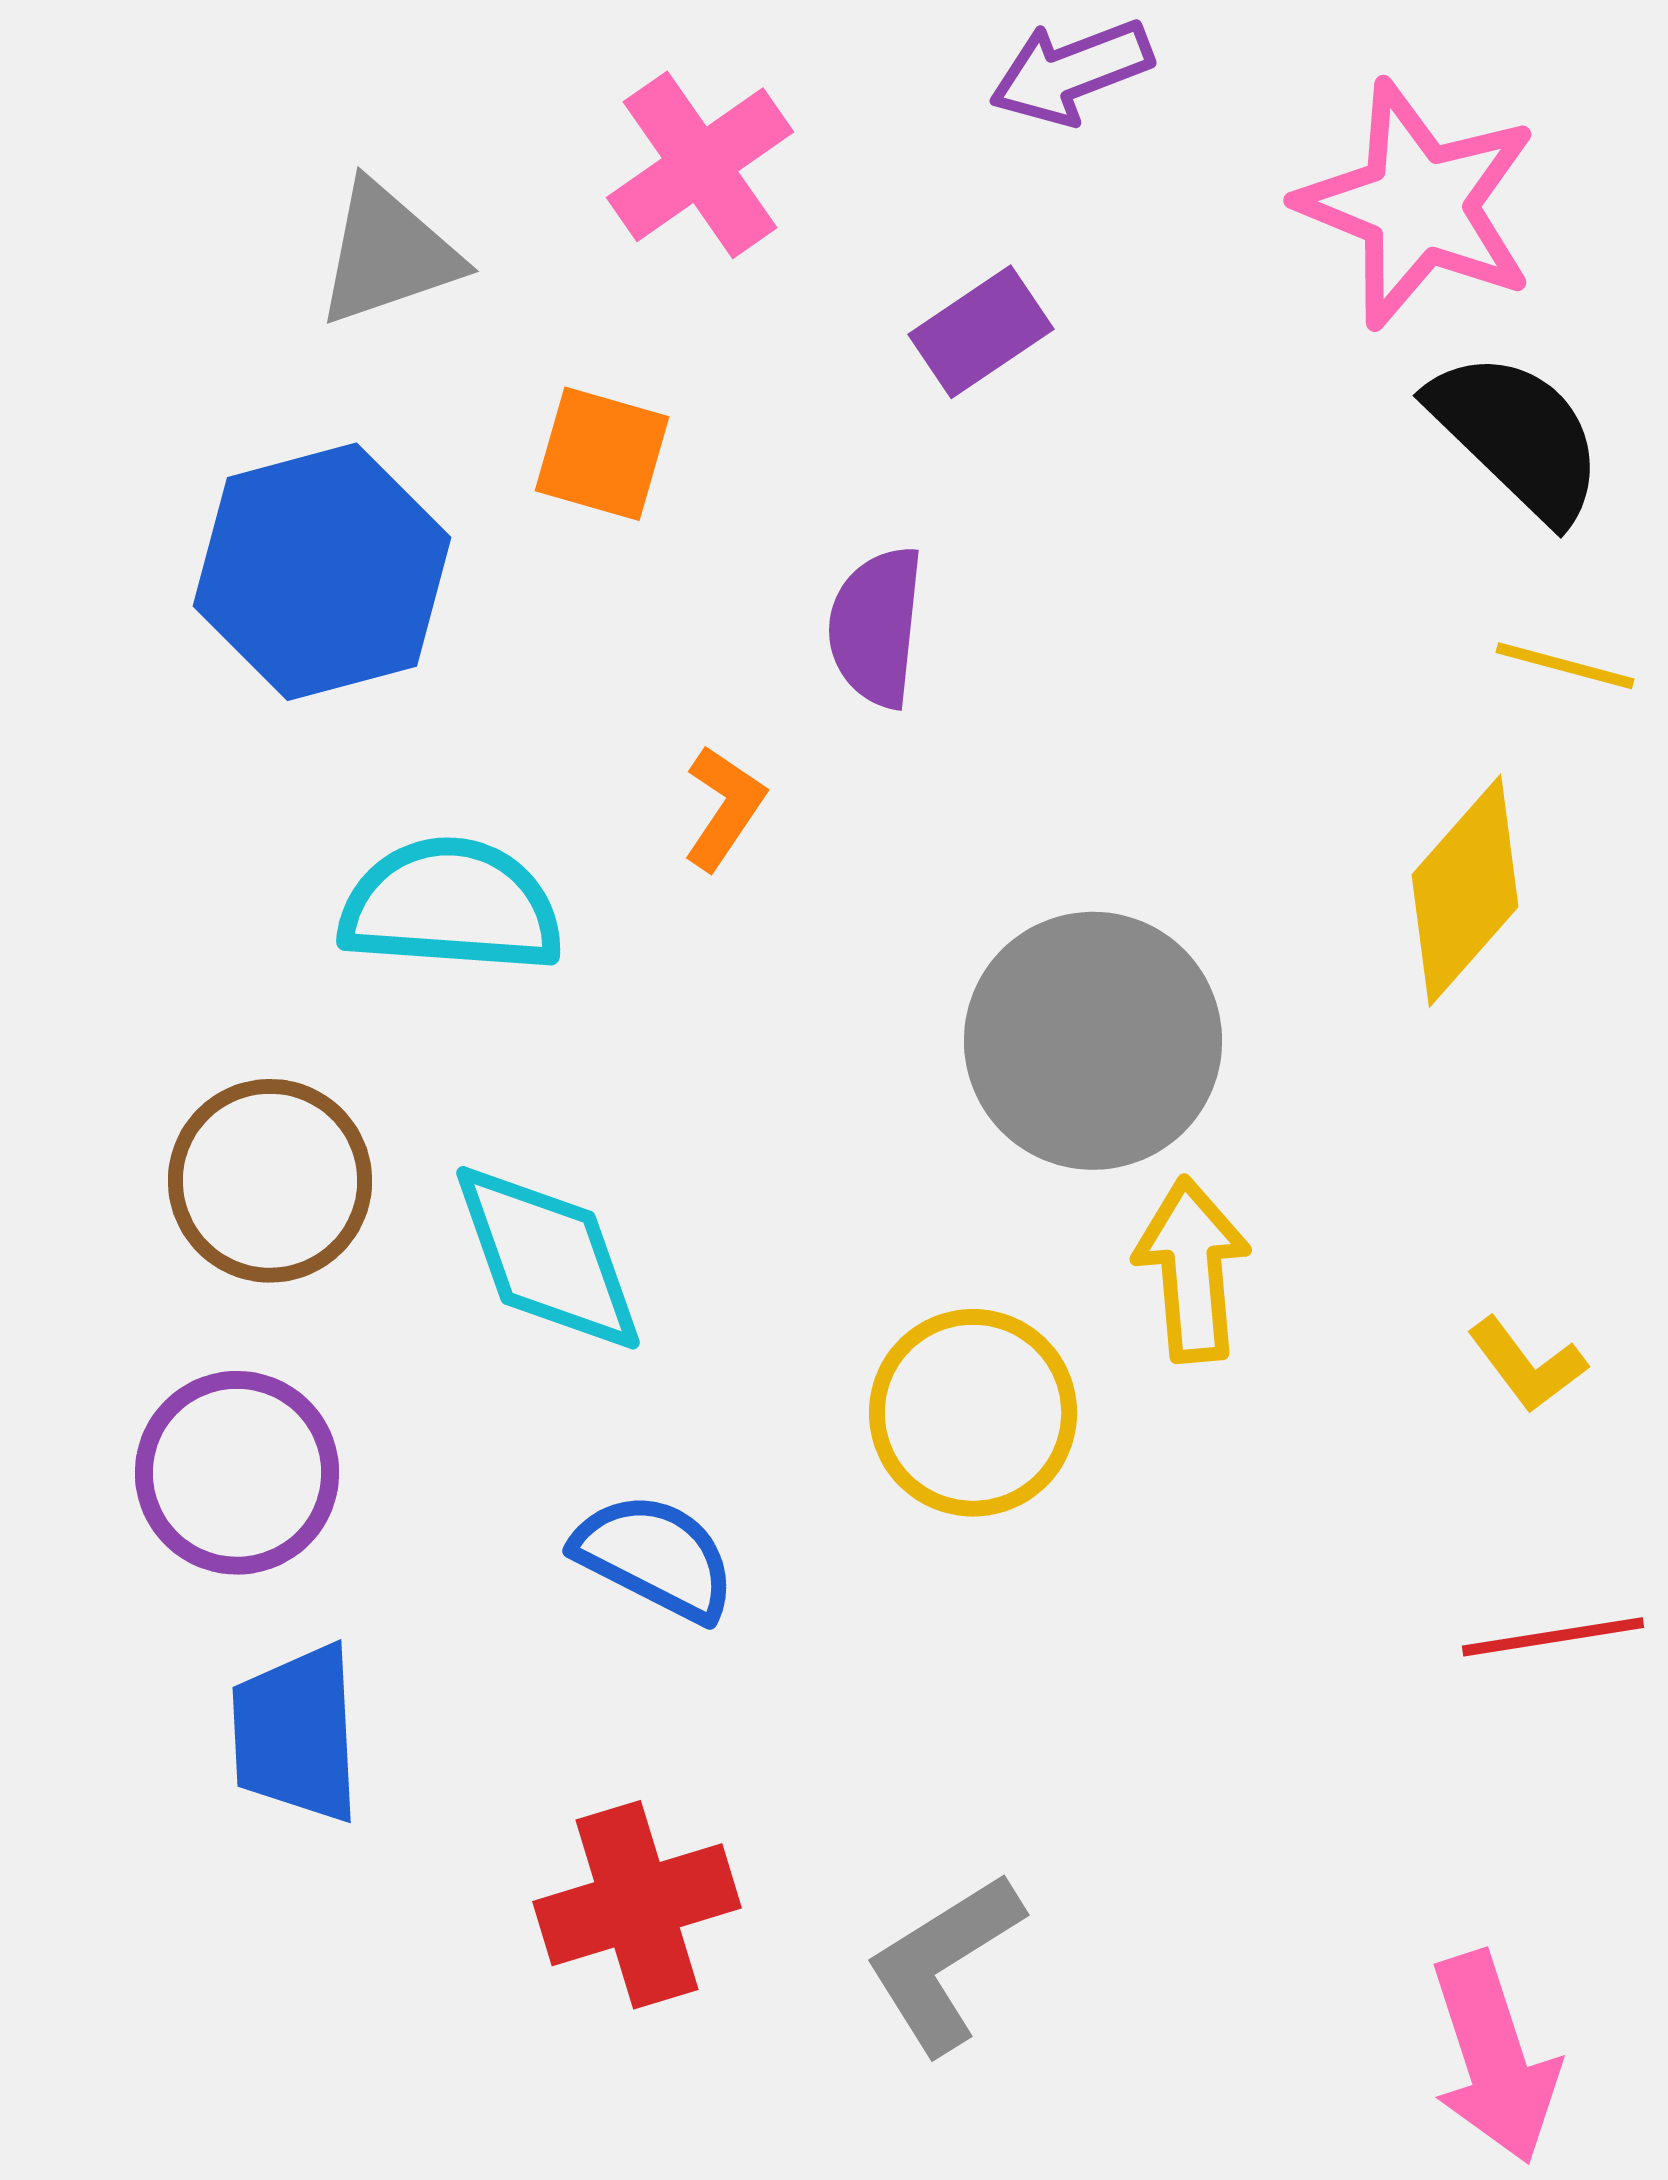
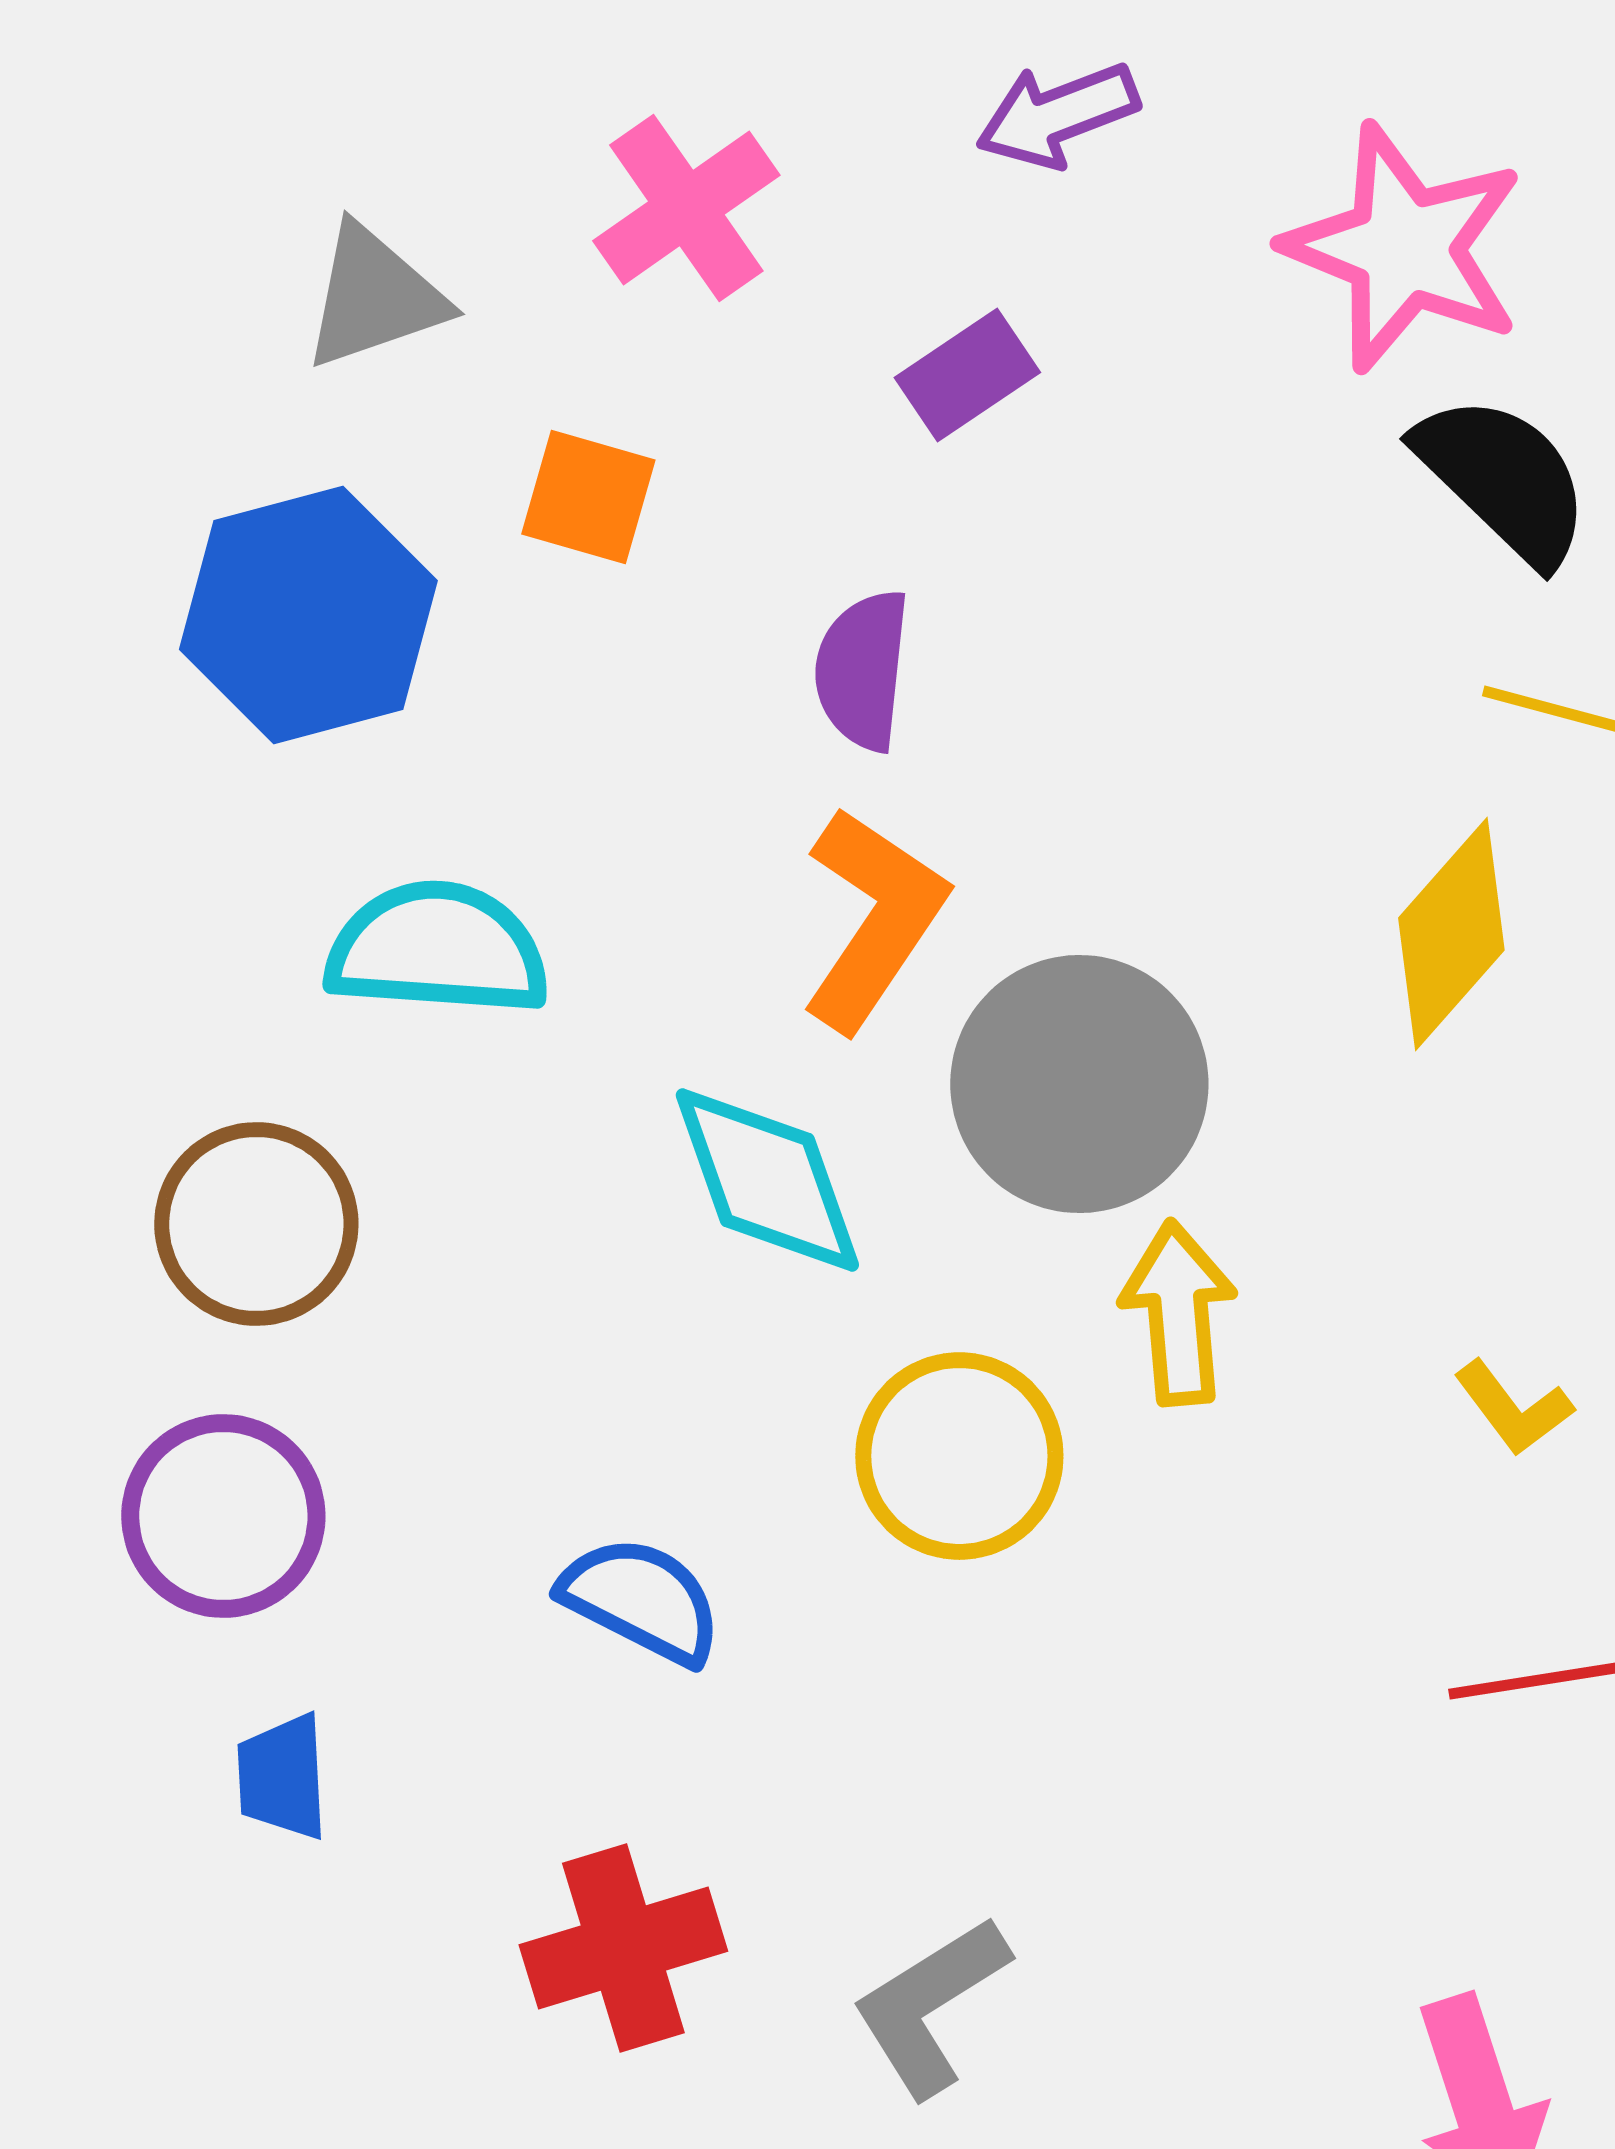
orange L-shape: (724, 808) -> (873, 919), moved, size x1.8
cyan diamond: (548, 1258) -> (767, 1180), moved
blue trapezoid: (296, 1734) -> (282, 1777), size x0.7

